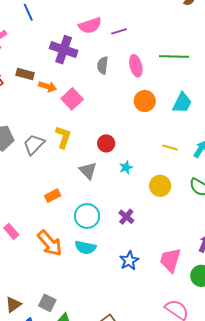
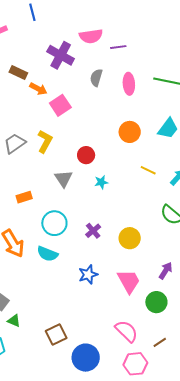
orange circle: (145, 101) -> (130, 132), moved
yellow circle: (160, 186) -> (130, 238), moved
pink trapezoid: (170, 260) -> (129, 281), turned 124

